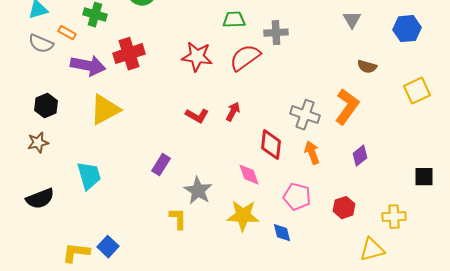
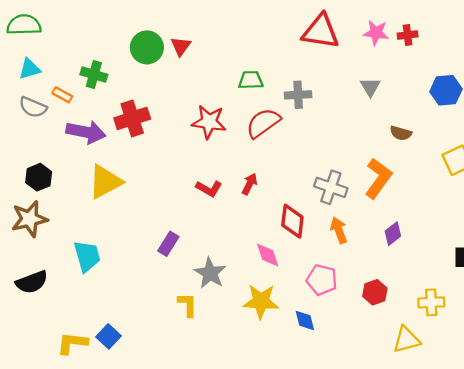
gray triangle: (352, 20) -> (370, 87), moved
brown star: (38, 143) -> (30, 219), size x1.5

